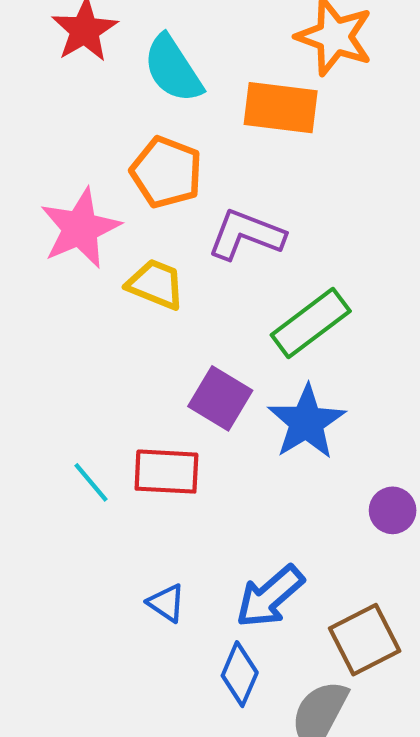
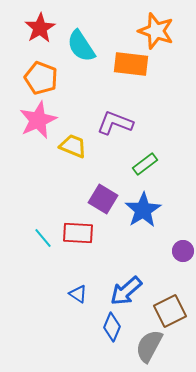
orange pentagon: (166, 172) -> (41, 78), moved
green rectangle: (311, 323) -> (145, 164), size x0.7

